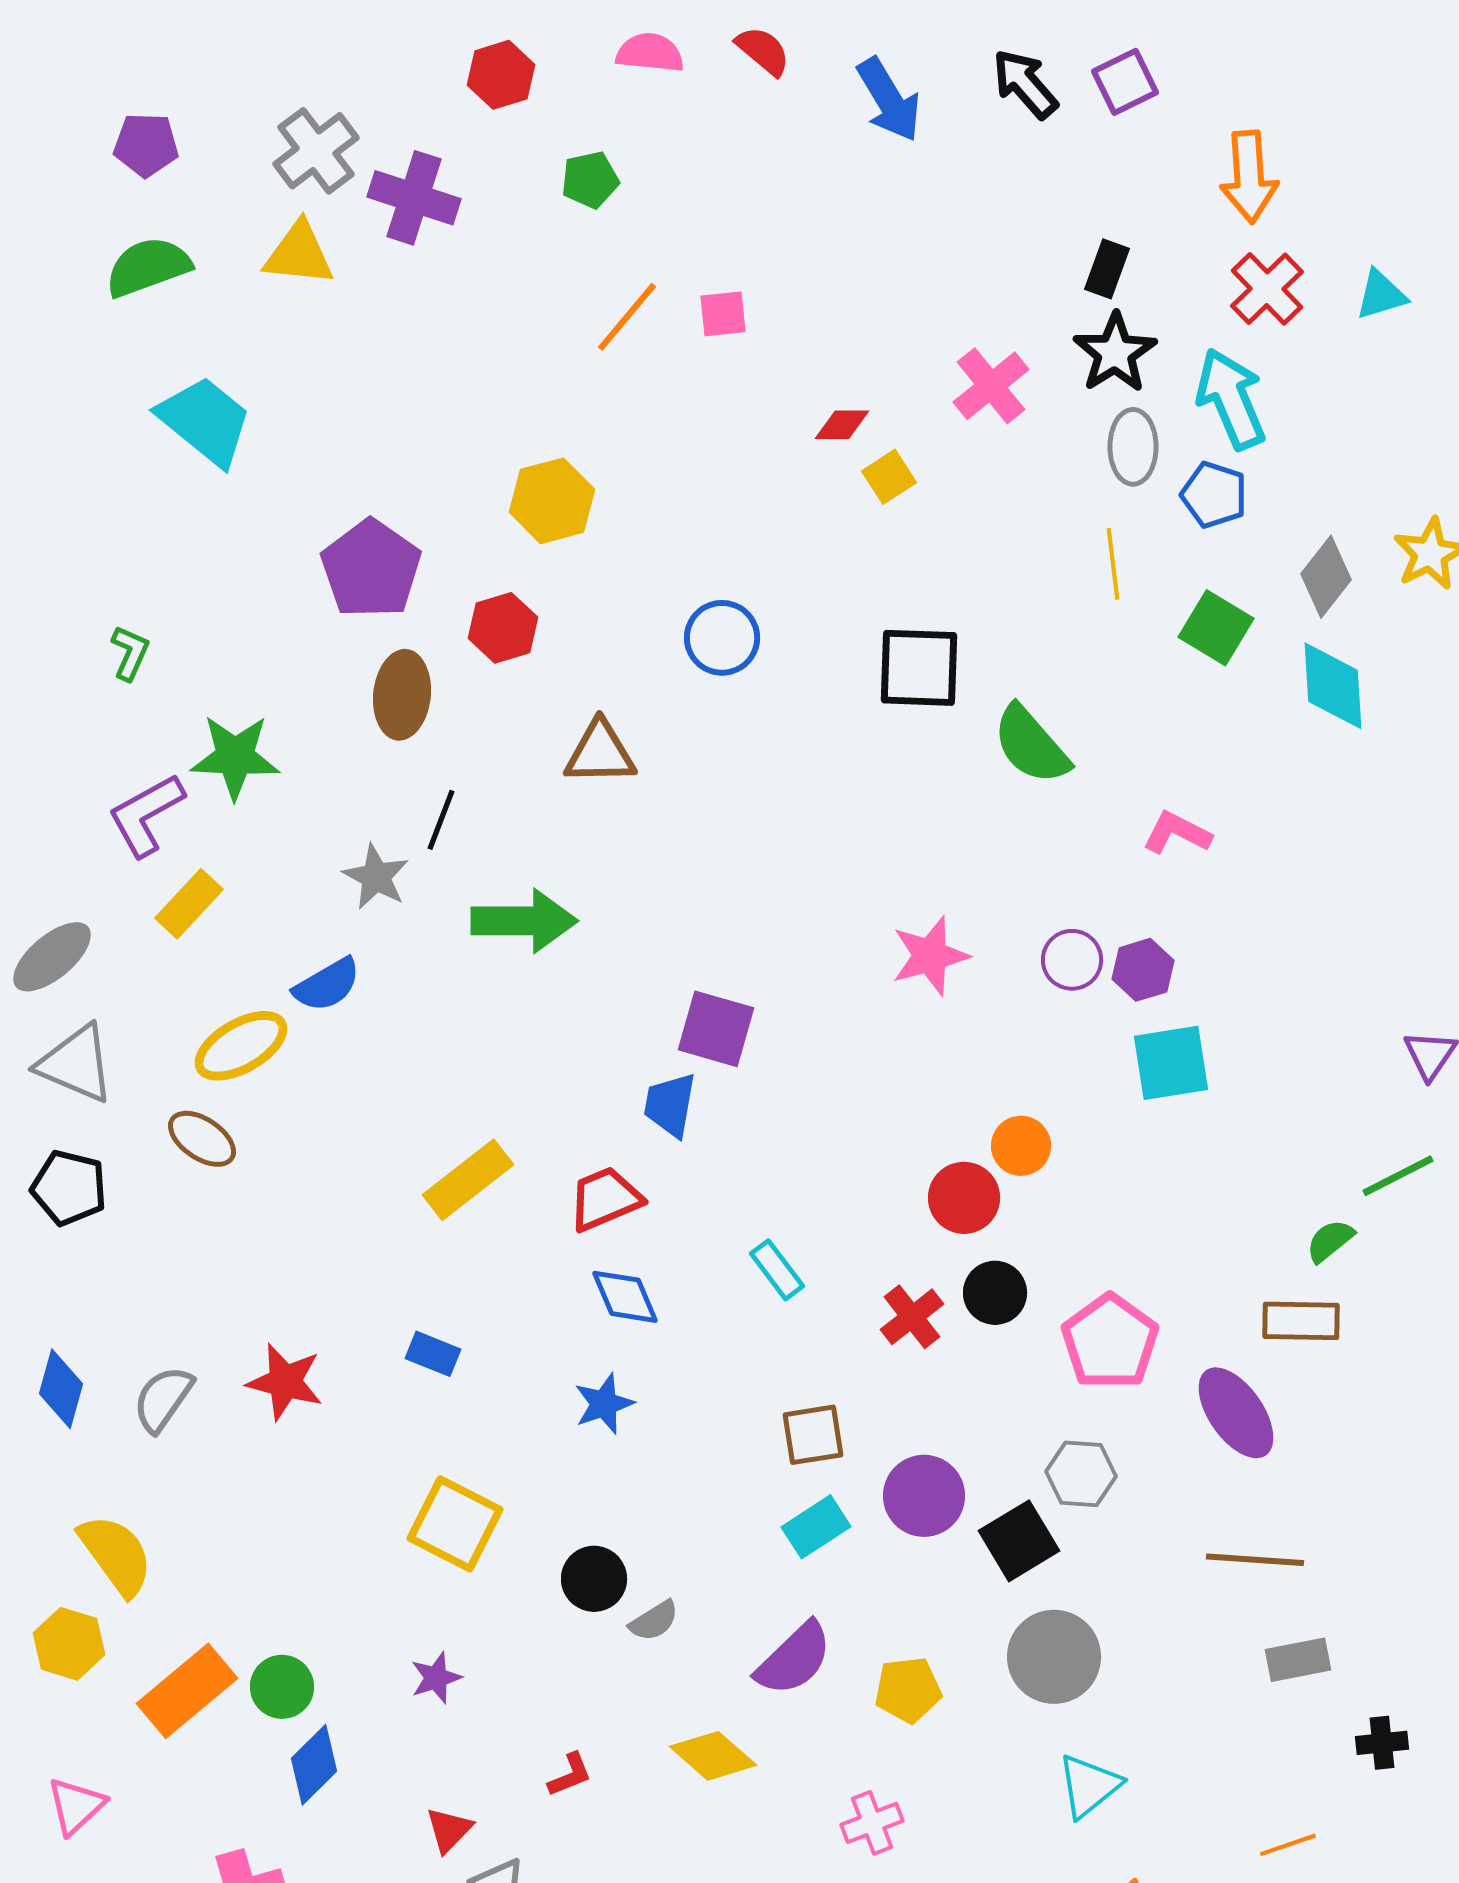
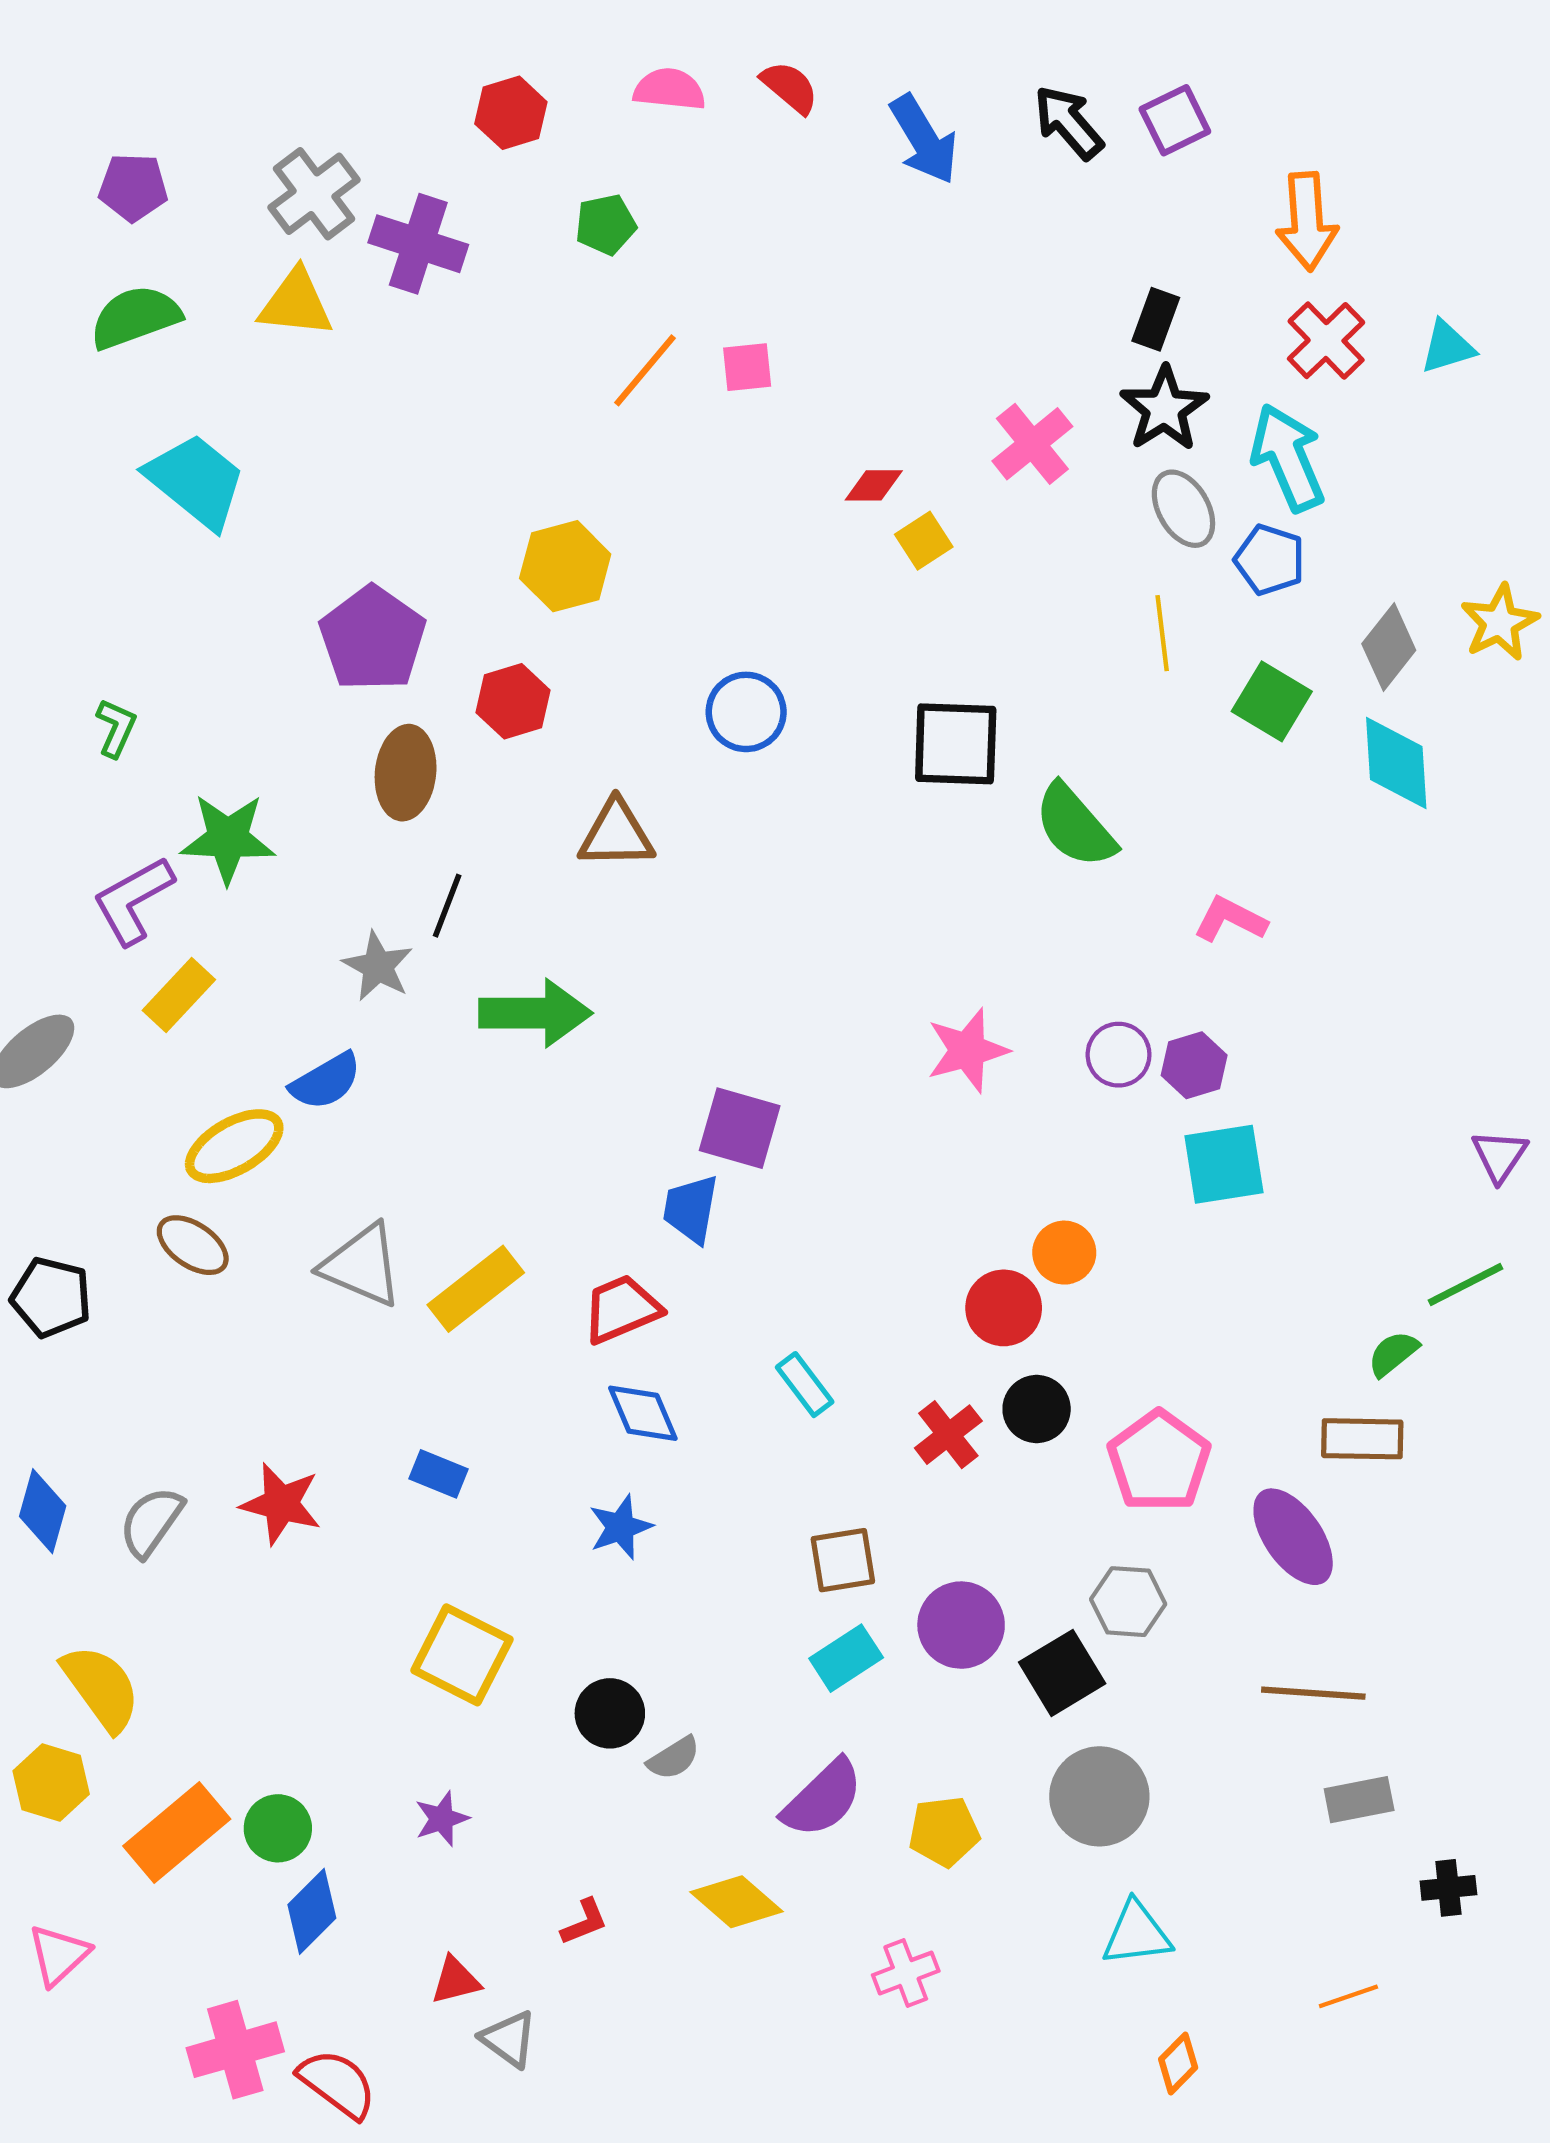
gray ellipse: (1133, 447) -> (1183, 509), turned -30
gray triangle: (76, 1064) -> (362, 1265), moved
cyan triangle: (1089, 1786) -> (1137, 1934), turned 32
red triangle: (449, 1830) -> (456, 1980), turned 32

